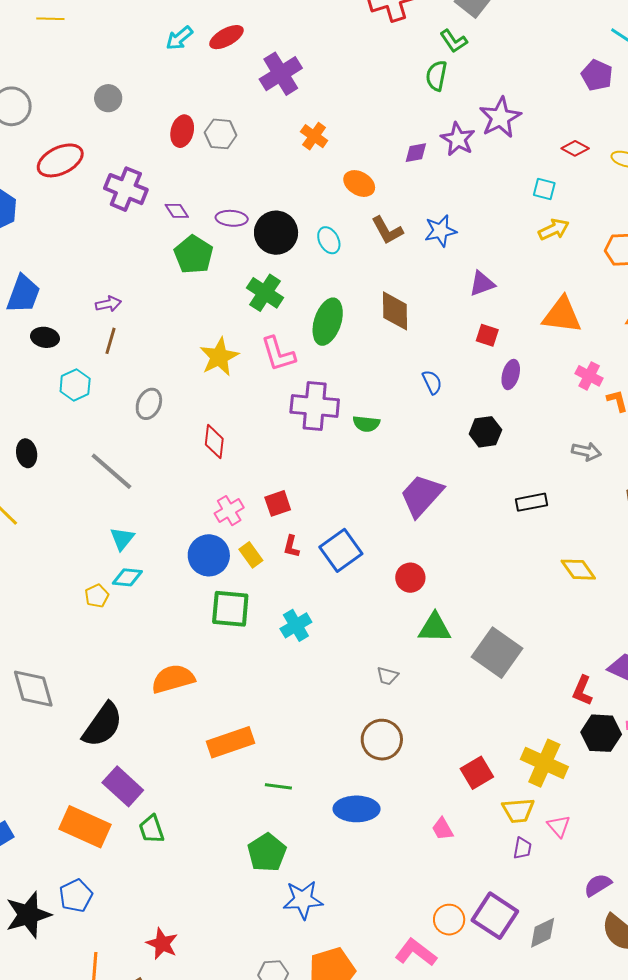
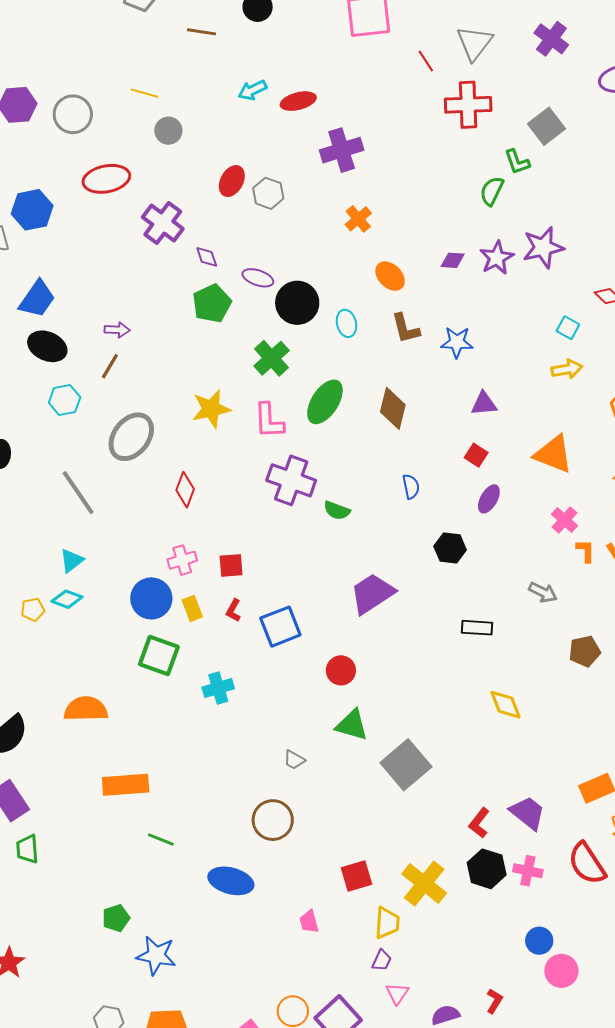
yellow line: (50, 19) -> (144, 93), moved
black ellipse: (45, 337) -> (47, 346), size x1.4
gray ellipse: (149, 404) -> (131, 437), size x1.6
yellow trapezoid: (518, 810) -> (387, 923), turned -96
pink triangle: (559, 826) -> (397, 994), moved
green pentagon: (267, 853) -> (116, 918), moved, size x0.7

